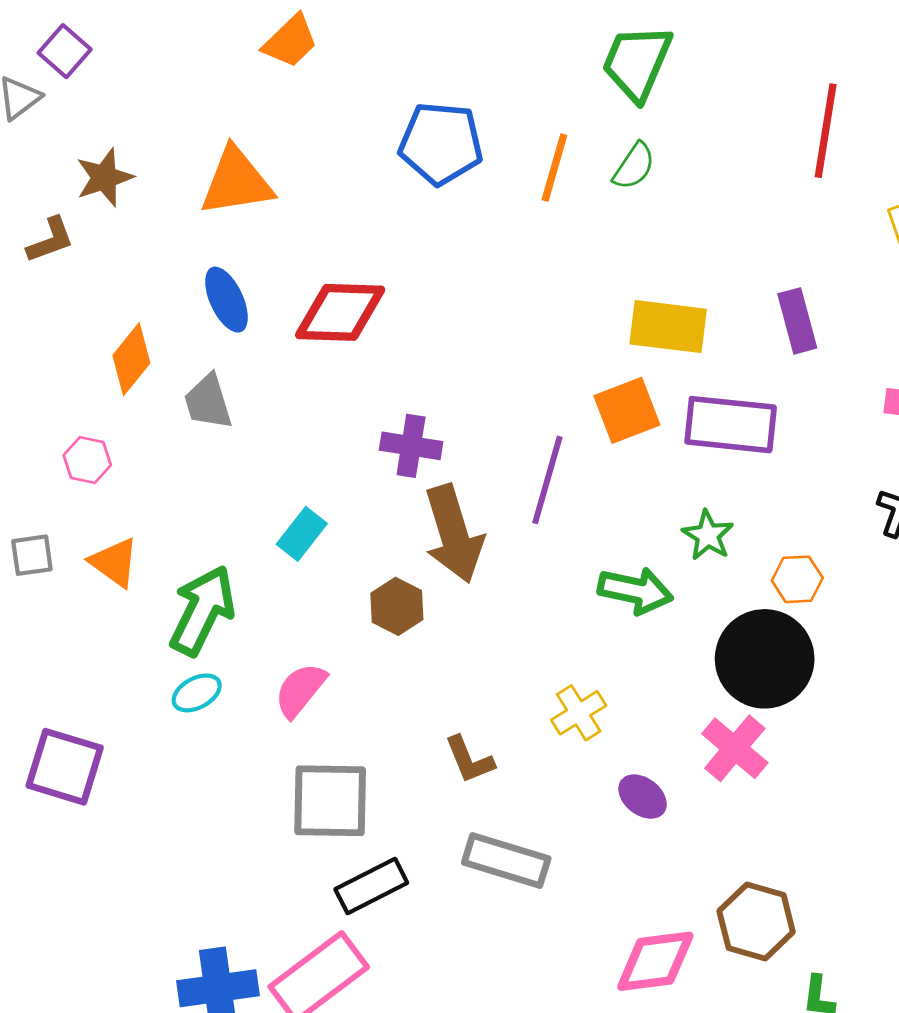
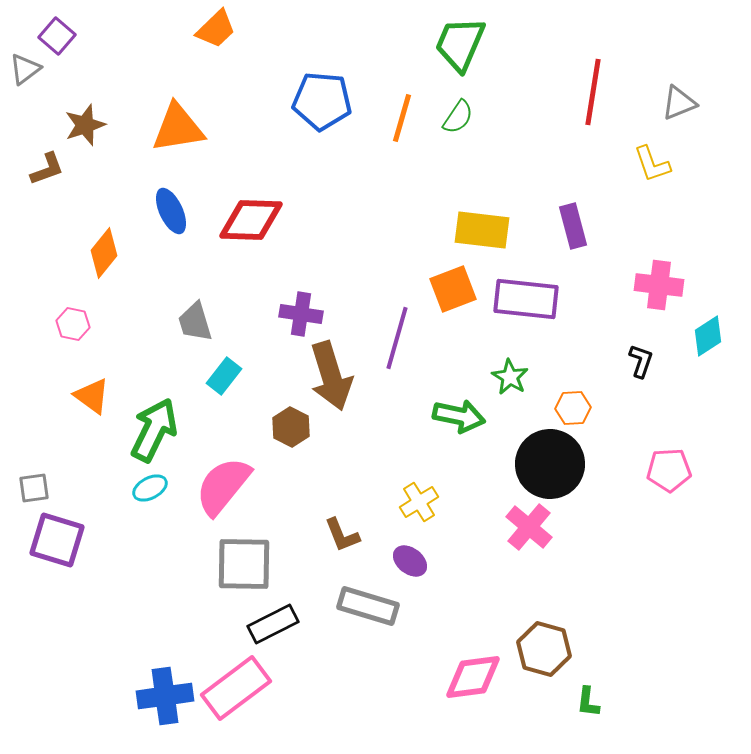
gray trapezoid: (208, 402) -> (195, 322), moved
gray square: (32, 555) -> (34, 488), moved
pink semicircle: (300, 690) -> (223, 486), size x1.5
purple ellipse: (643, 797) -> (410, 561), moved

